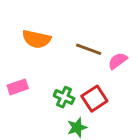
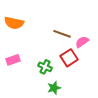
orange semicircle: (37, 39) -> (14, 23), moved
red square: (94, 99) -> (69, 58), moved

